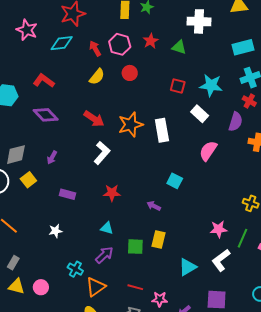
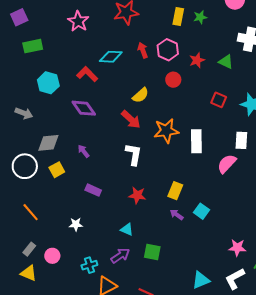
red star: (151, 41) -> (197, 60), moved
cyan diamond: (62, 43) -> (111, 57), moved
yellow semicircle: (97, 77) -> (141, 95), moved
white rectangle: (200, 114) -> (241, 140), moved, turned 42
pink semicircle: (208, 151) -> (227, 164), moved
white L-shape: (102, 153) -> (134, 154), turned -40
purple arrow: (52, 157) -> (84, 151), turned 104
cyan square: (175, 181) -> (202, 211), moved
yellow rectangle: (158, 240) -> (175, 191), moved
cyan cross: (75, 269) -> (89, 265), turned 35
pink circle: (41, 287) -> (52, 256), moved

